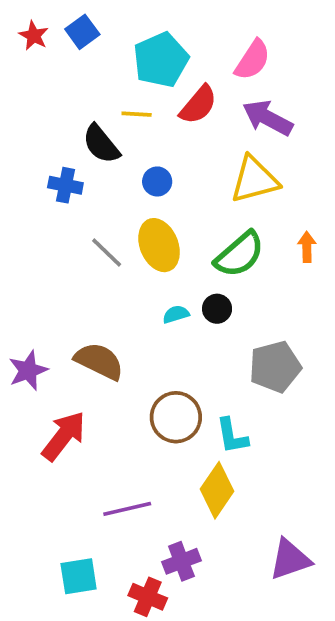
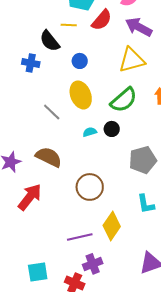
gray line: (107, 253) -> (52, 112), moved
cyan L-shape: (232, 436) -> (146, 204), moved
purple line: (127, 509) -> (80, 237), moved

